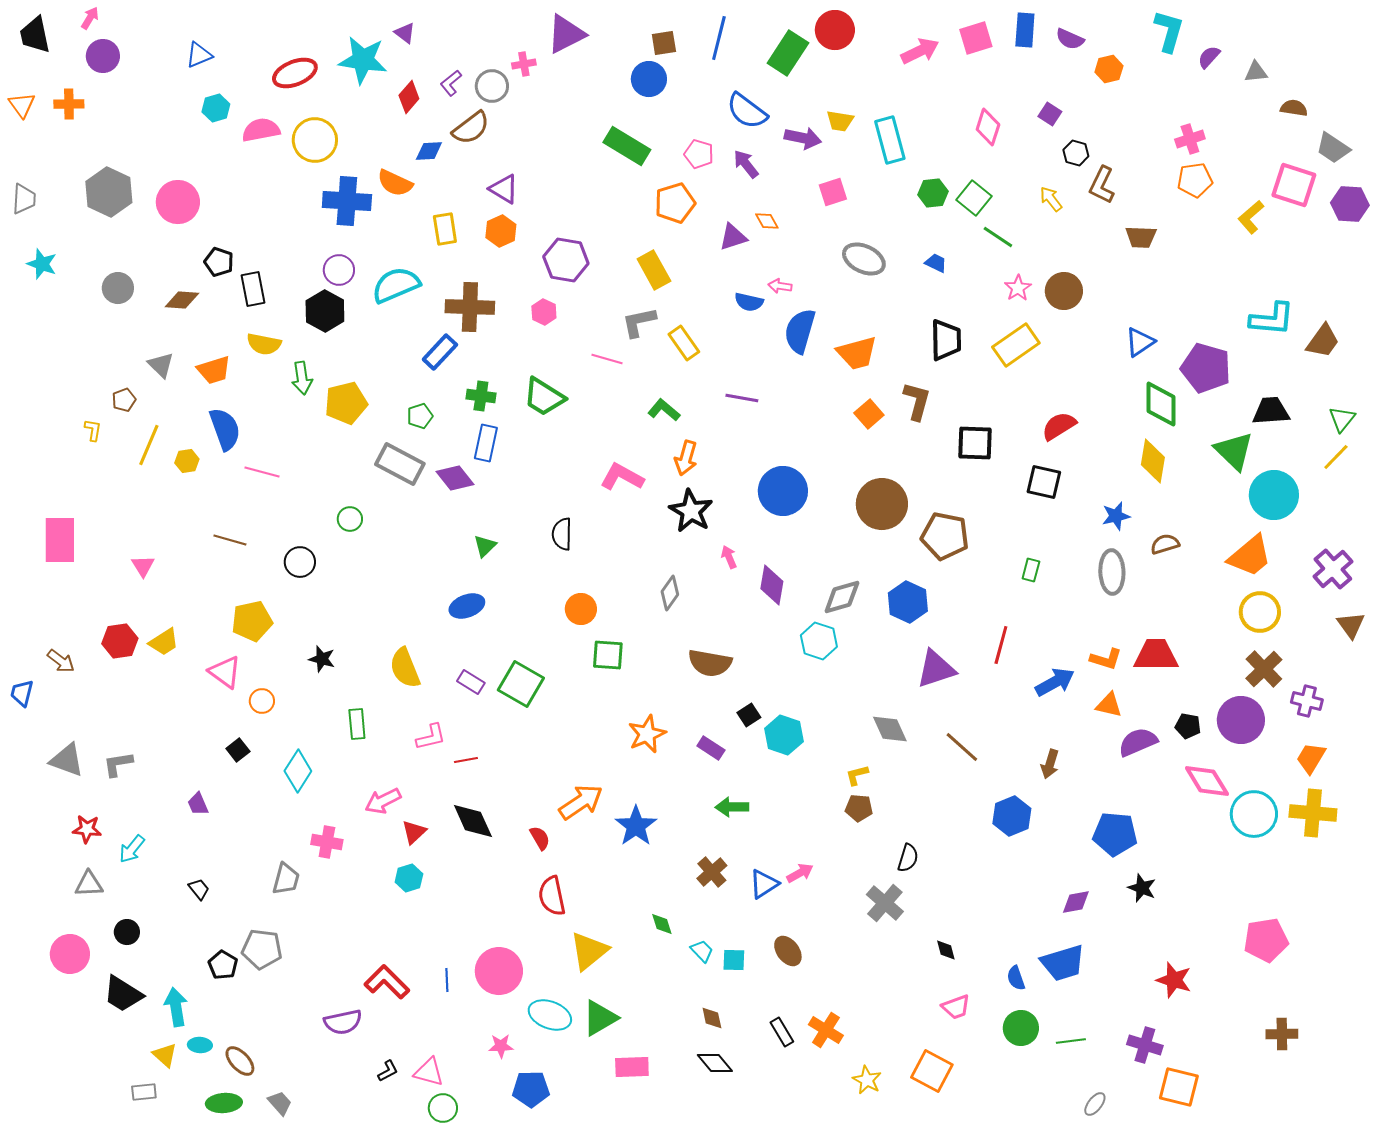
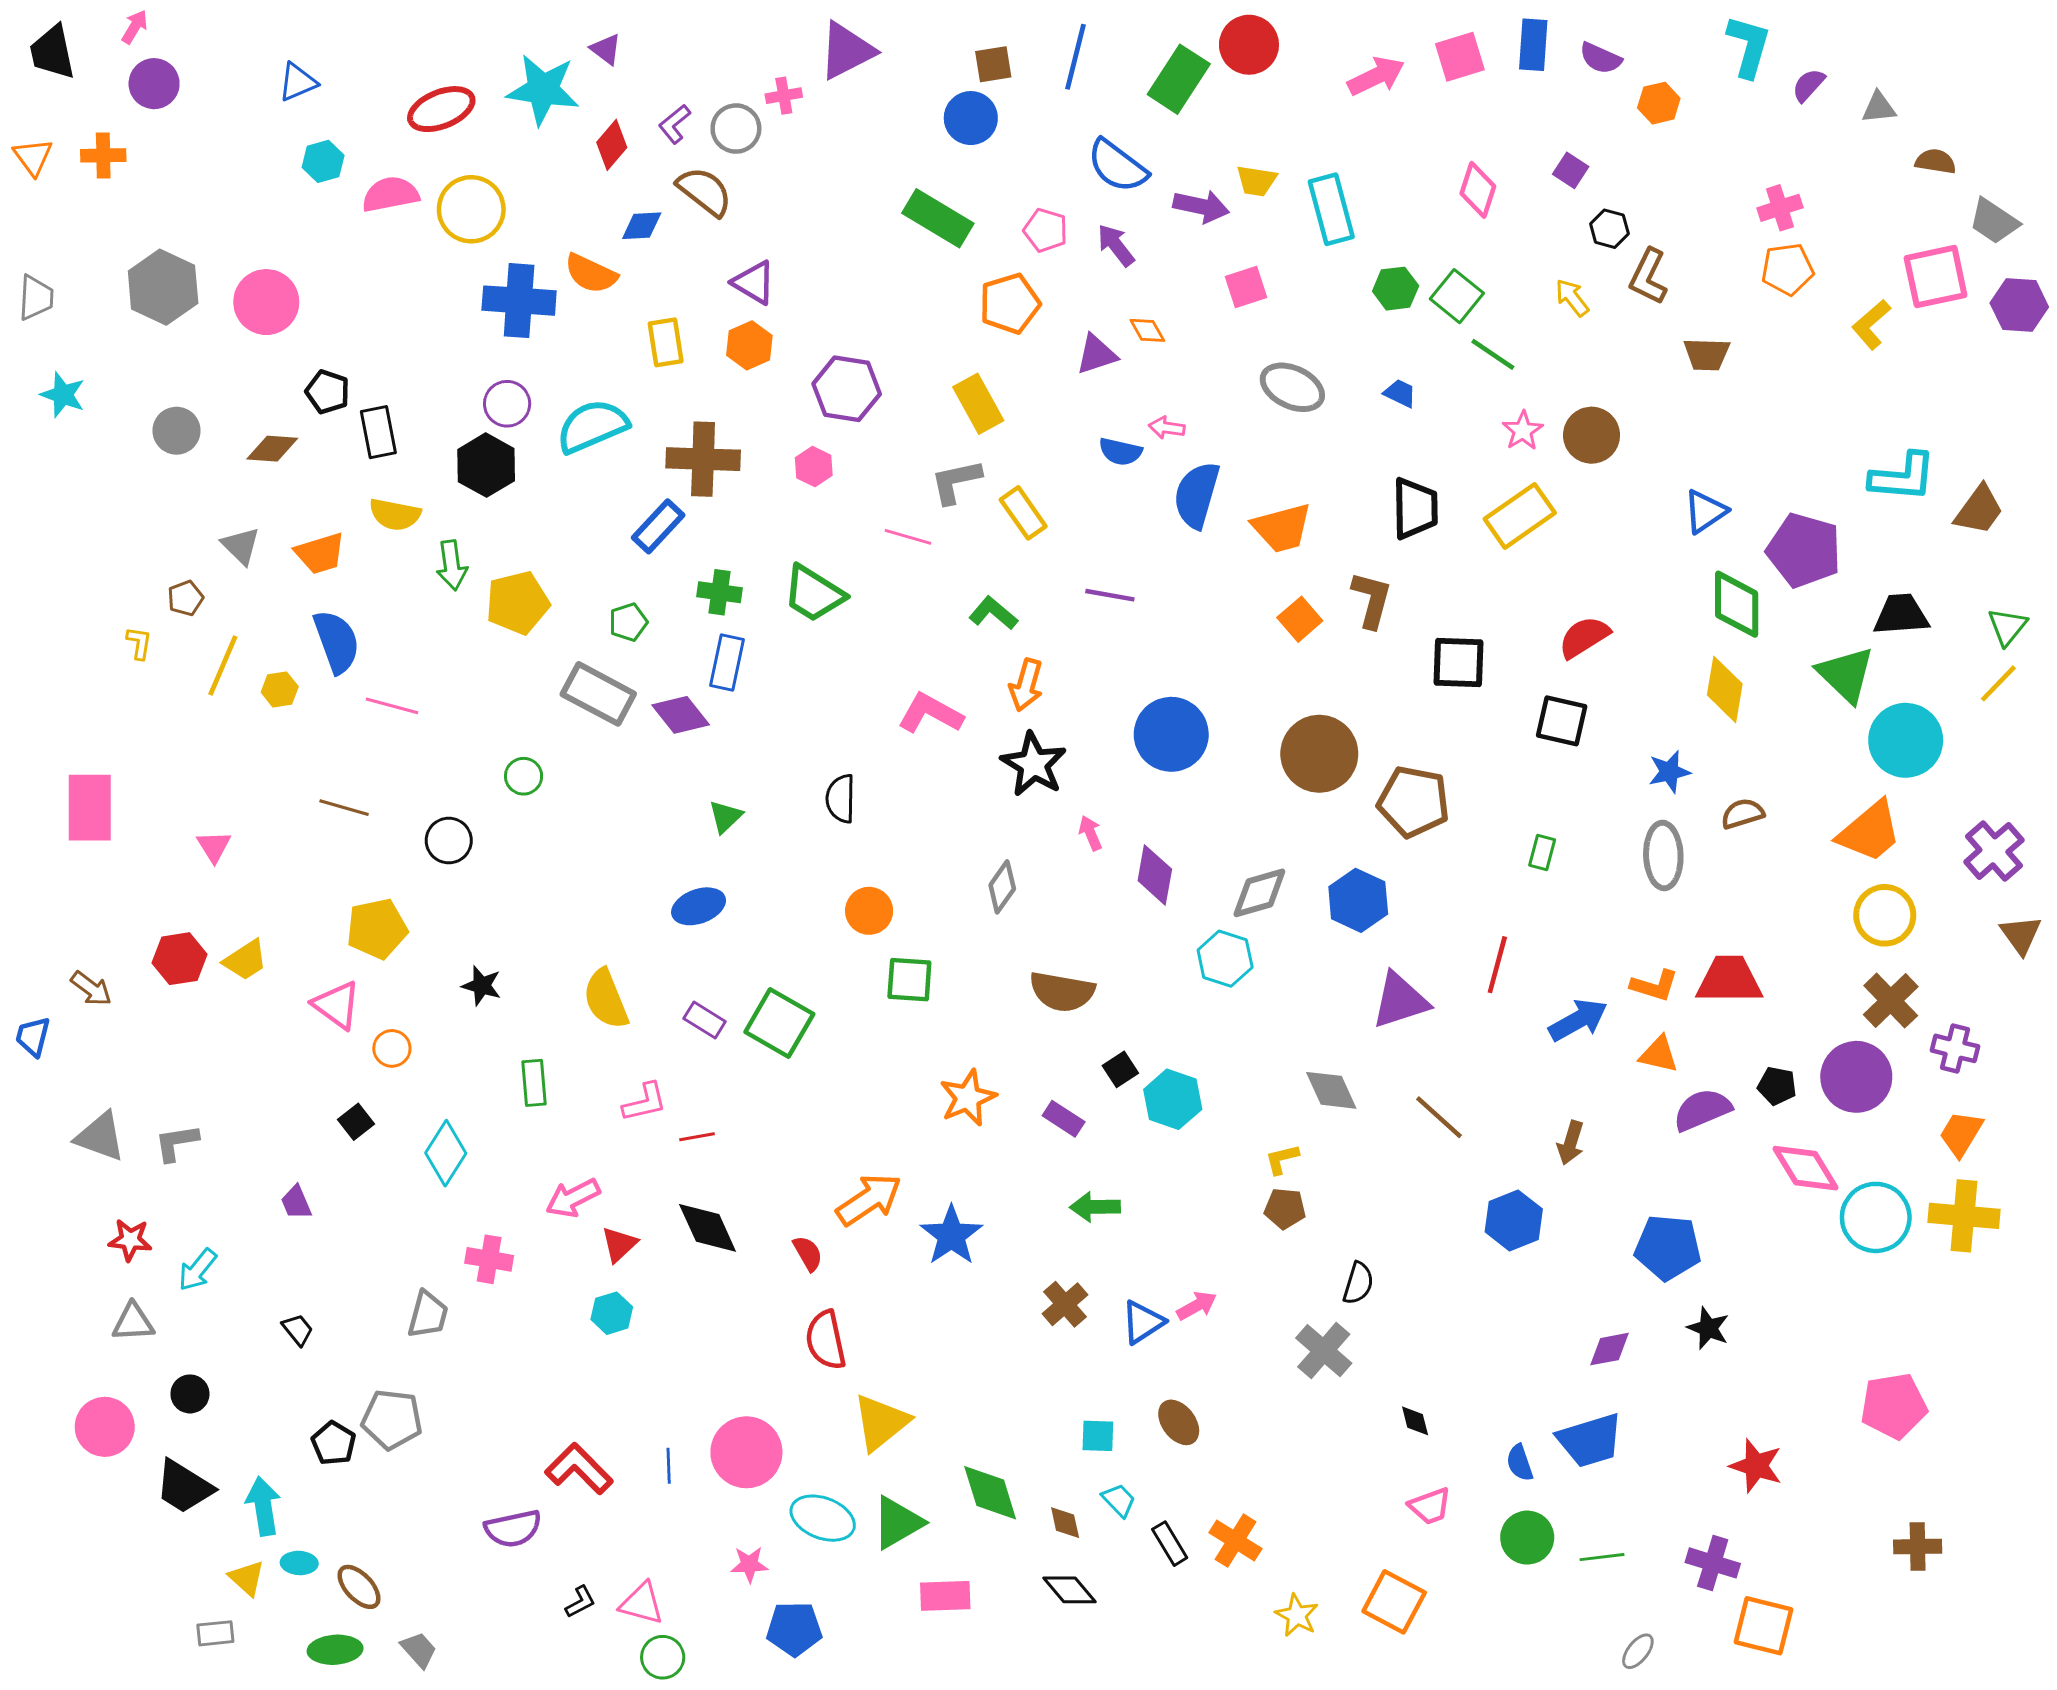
brown semicircle: (471, 128) -> (705, 191), turned -105
pink square: (1294, 185) -> (1936, 277), turned -30
green diamond: (662, 924) -> (990, 1493), moved, size x1.8
cyan trapezoid: (702, 951) -> (1119, 1500), moved

